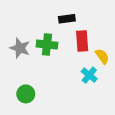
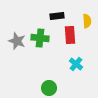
yellow semicircle: (102, 56) -> (87, 21), moved, turned 32
green circle: (26, 94) -> (49, 88), moved

